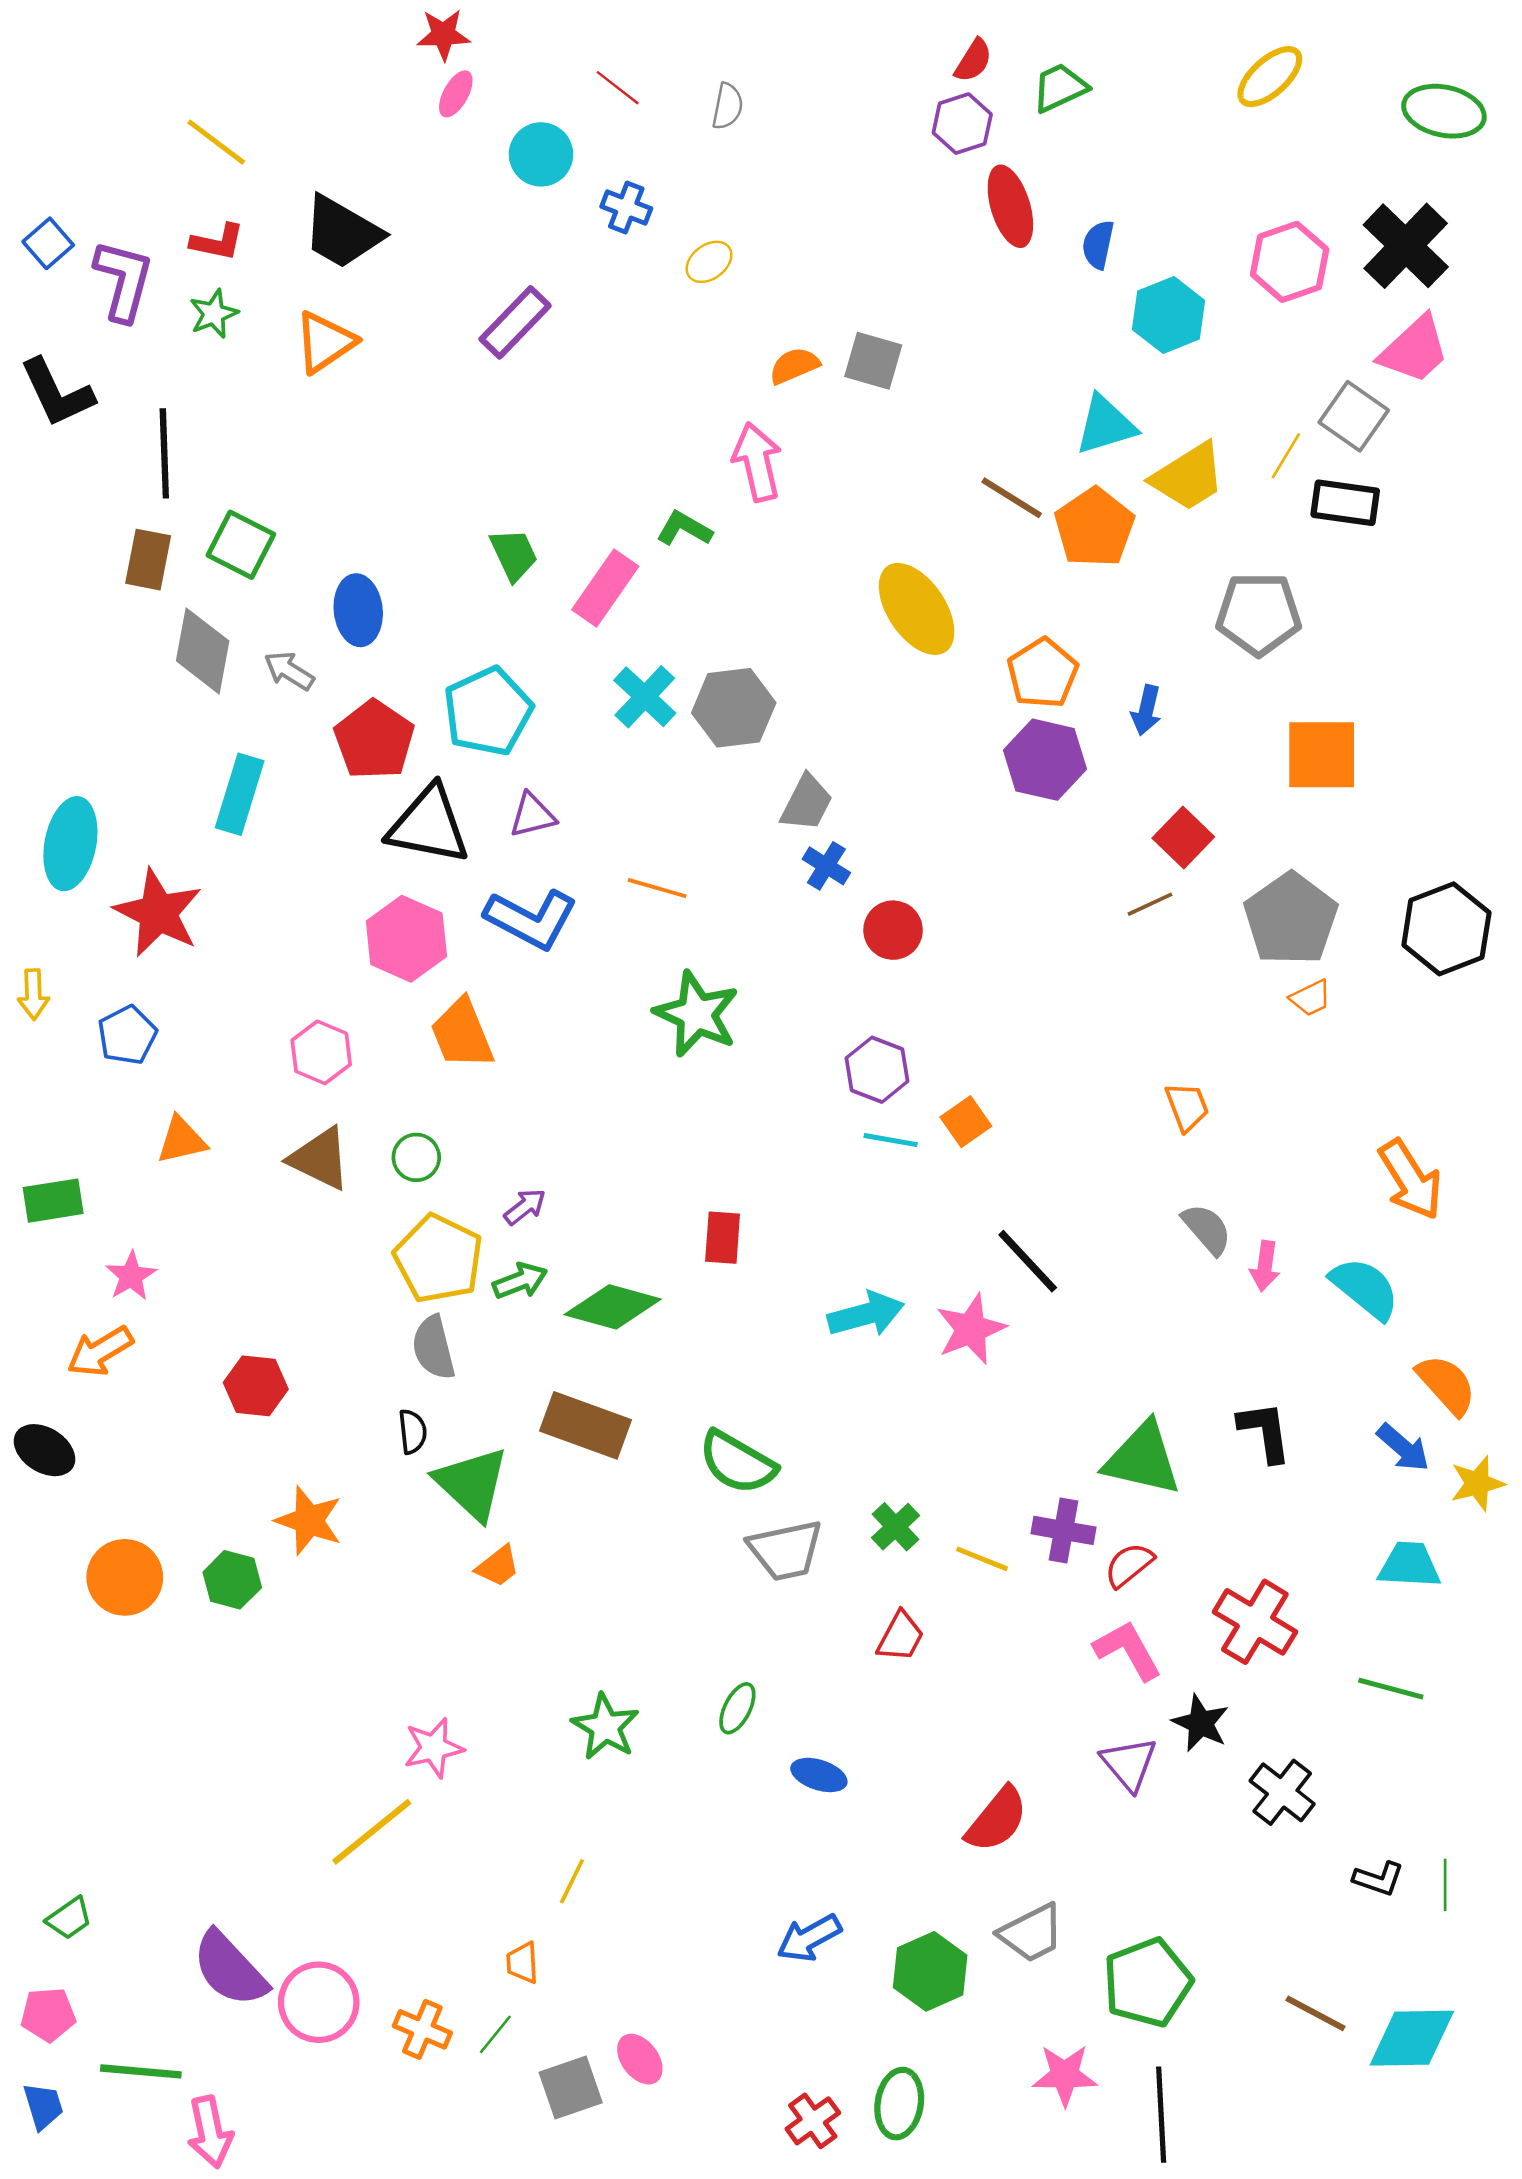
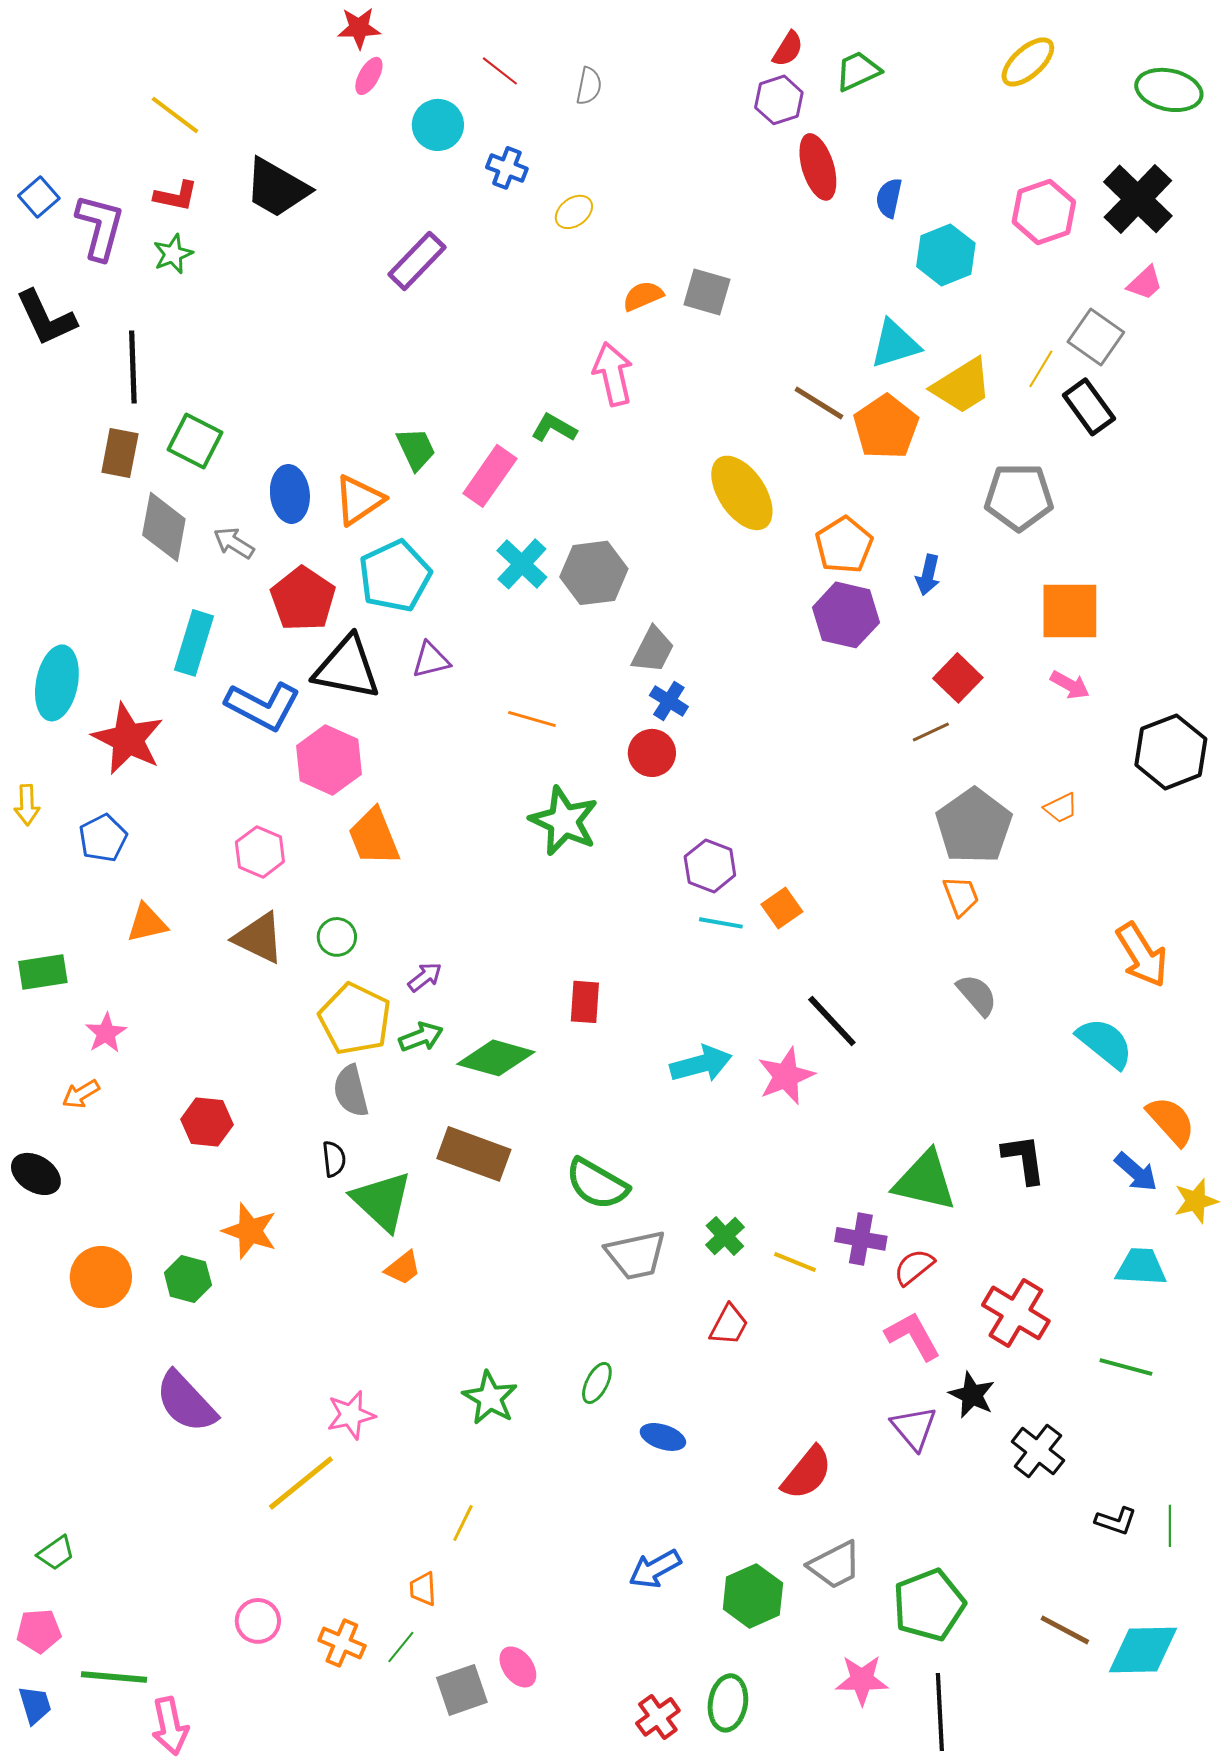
orange triangle: (325, 342) -> (359, 500), moved
pink trapezoid: (1414, 350) -> (1145, 283), size x0.6
black rectangle: (1345, 503) -> (1089, 407), turned 46
blue L-shape: (531, 919) -> (263, 706), moved
gray pentagon: (1291, 919) -> (974, 826), moved
red circle: (893, 930) -> (652, 753), moved
pink arrow: (1265, 1266) -> (1070, 685), moved, turned -69
orange arrow: (100, 1351) -> (81, 1094), size x0.7
purple semicircle: (230, 1969) -> (186, 1402), moved
pink circle: (319, 2002) -> (258, 1621), size x0.7

